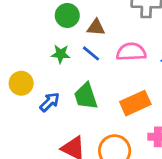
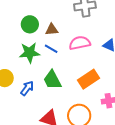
green star: (61, 54) -> (30, 53), size x1.5

